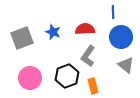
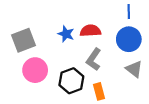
blue line: (113, 12) -> (129, 12), moved
blue star: (53, 32) -> (66, 34), moved
pink circle: (30, 78) -> (35, 70), moved

